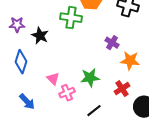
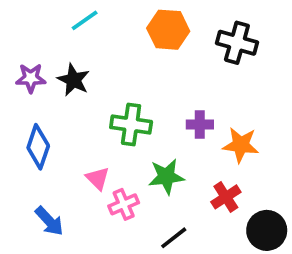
green cross: (71, 18) -> (131, 124), moved
black star: (40, 36) -> (73, 80), moved
purple cross: (112, 43) -> (200, 124), moved, turned -32

